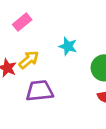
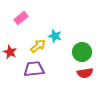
yellow arrow: (29, 60) -> (38, 46), moved

